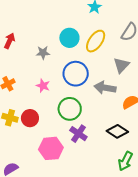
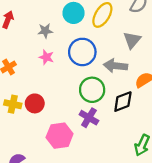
pink star: (43, 86) -> (46, 57), moved
green circle: (70, 109) -> (92, 90), moved
black diamond: (117, 131) -> (123, 102), moved, turned -50

